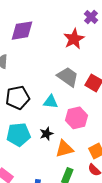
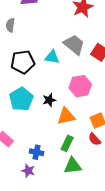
cyan triangle: (51, 102) -> (52, 57), moved
cyan pentagon: (18, 135) -> (21, 99), turned -30

